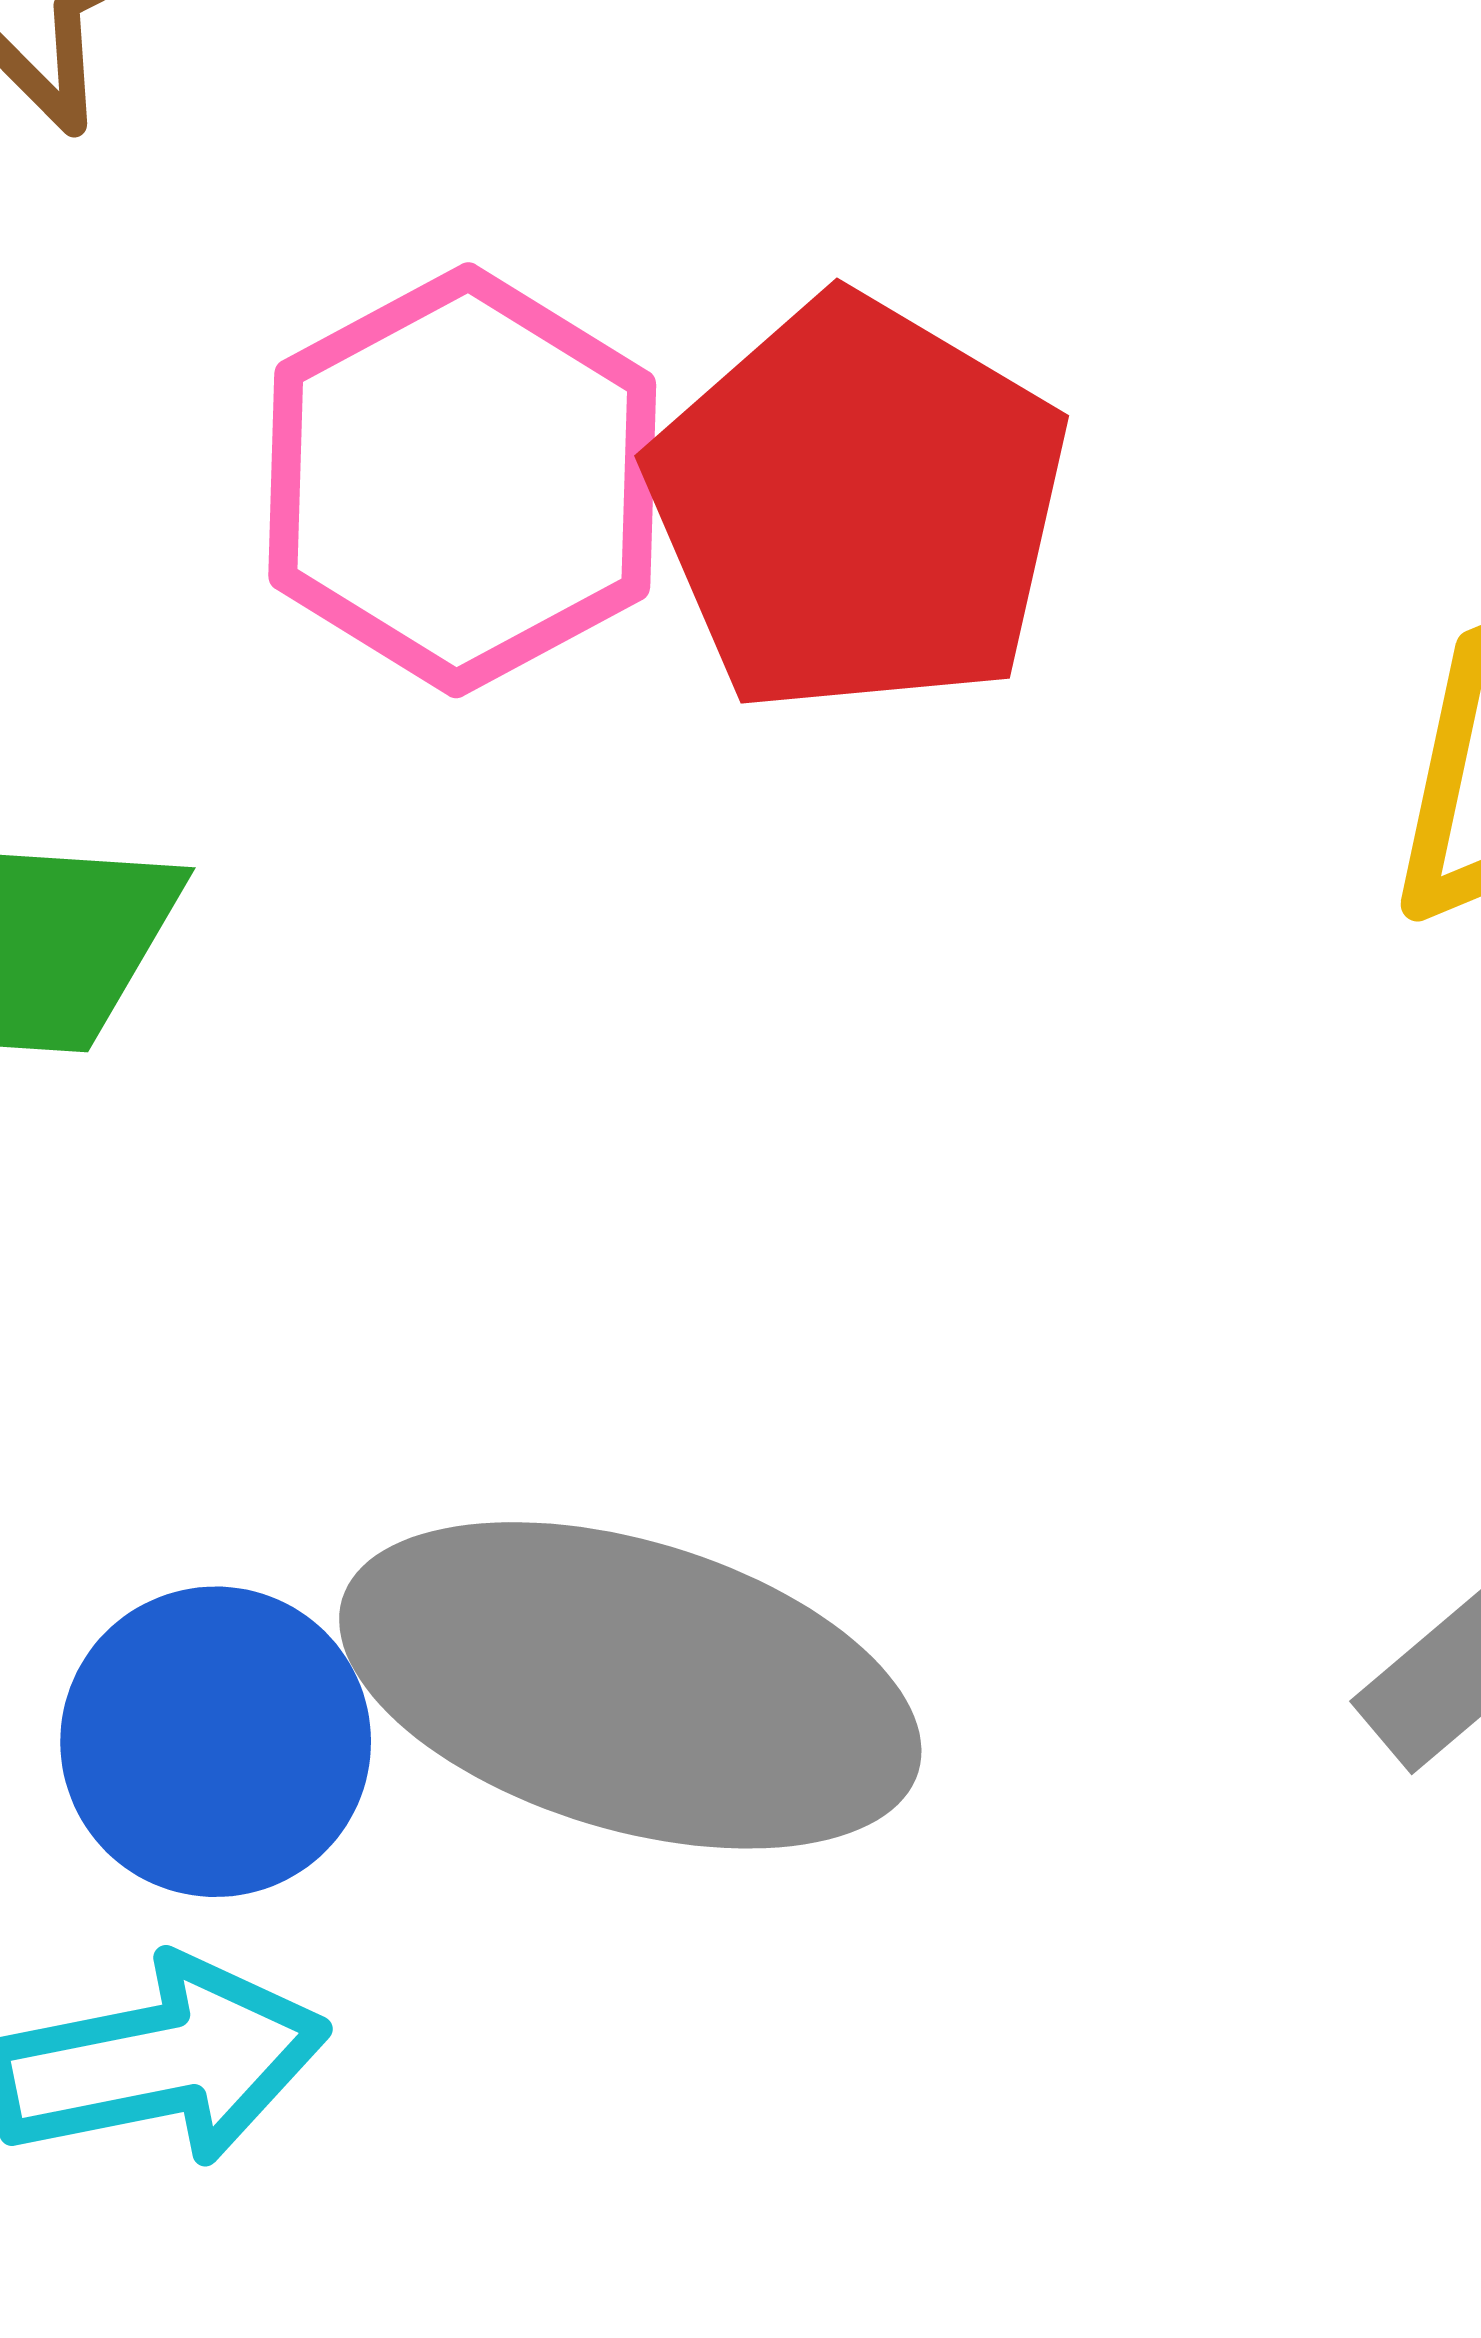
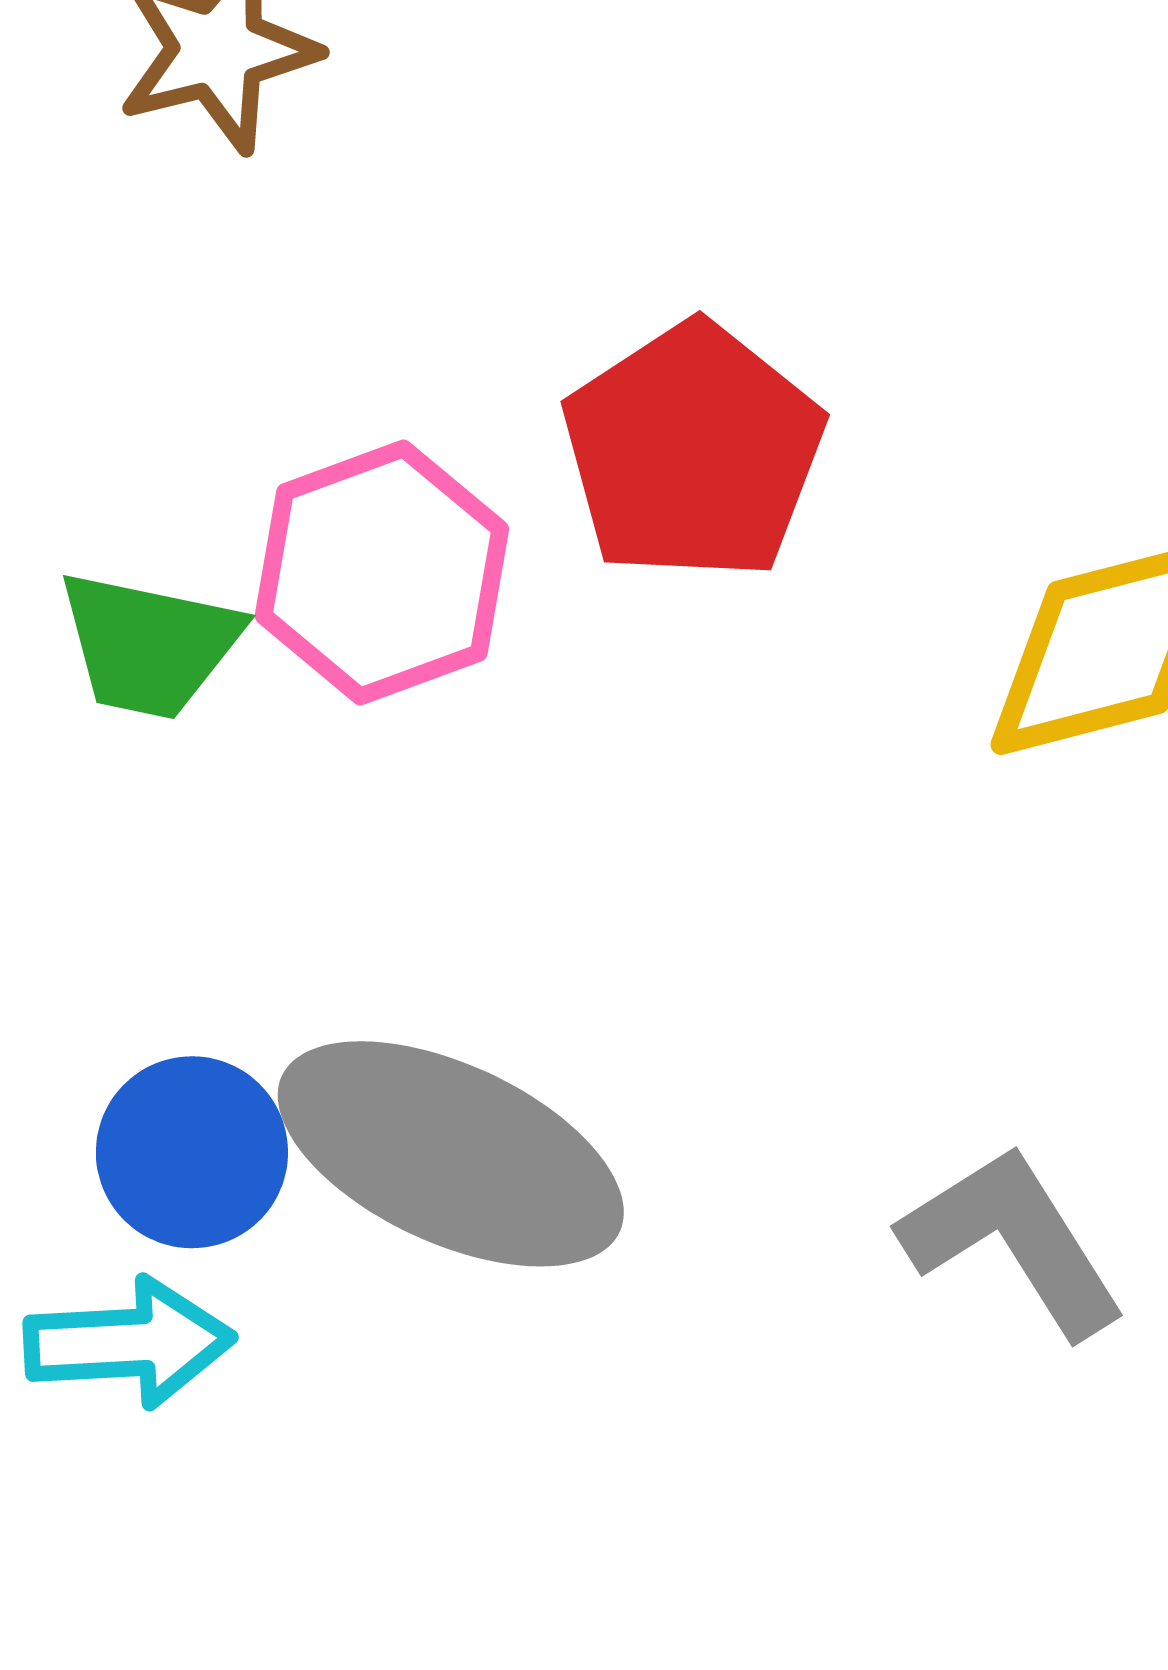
pink hexagon: (462, 480) -> (382, 572), moved

